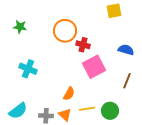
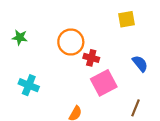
blue semicircle: (126, 50) -> (140, 64), turned 35
brown line: (127, 81) -> (136, 108), moved

